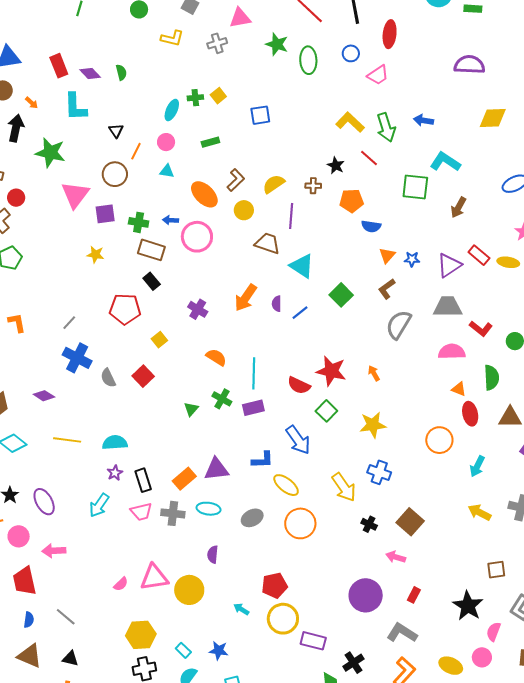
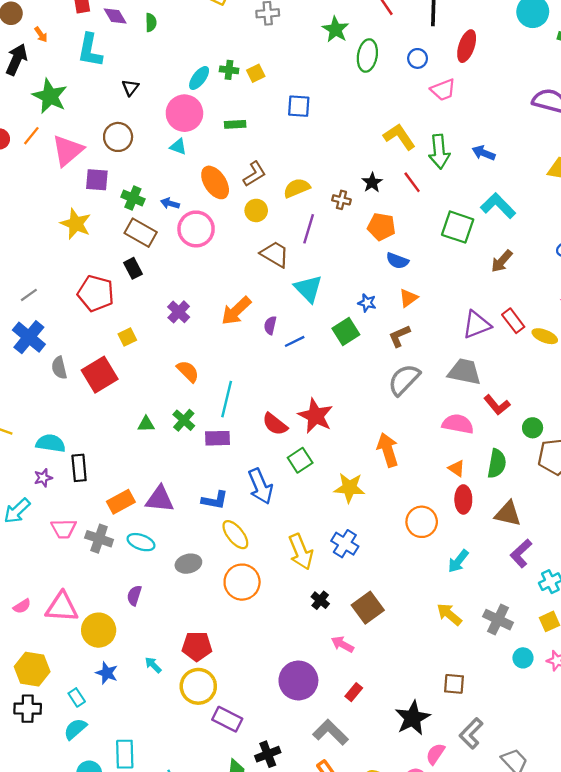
pink circle: (166, 142) -> (184, 113), size x1.8
orange line: (136, 151) -> (31, 136), moved
yellow star: (95, 255) -> (76, 224), size x1.5
blue star: (412, 259) -> (367, 303), moved
orange arrow: (374, 373) -> (388, 450), moved, size x1.8
red square: (143, 376) -> (100, 375), size x1.4
green triangle: (191, 409) -> (146, 424), turned 35
black rectangle: (143, 480) -> (79, 468), moved
blue star: (219, 651) -> (107, 673), moved

